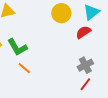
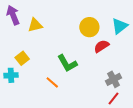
red semicircle: (83, 32) -> (101, 46), moved
green L-shape: (17, 47) -> (67, 63), moved

